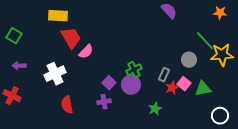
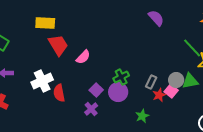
pink semicircle: (86, 52) -> (83, 57), moved
gray circle: (189, 60) -> (176, 80), moved
green triangle: (203, 89) -> (190, 81), moved
purple cross: (104, 102) -> (91, 109), turned -32
red semicircle: (67, 105) -> (59, 93), moved

